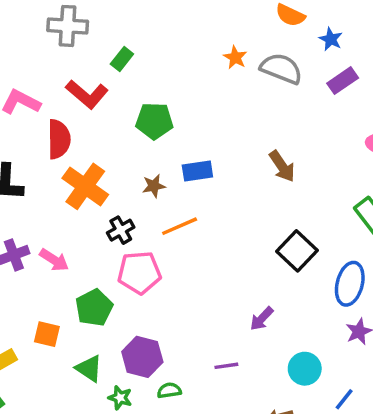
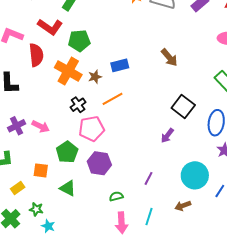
green pentagon: (154, 121) -> (79, 41), moved
orange cross: (85, 186) -> (68, 71), moved
purple arrow: (262, 319) -> (167, 136), moved
purple hexagon: (142, 357) -> (99, 163), moved
purple line: (226, 366) -> (148, 178), turned -48
cyan circle: (305, 369) -> (195, 175), size x1.4
green star: (120, 398) -> (36, 209), moved

